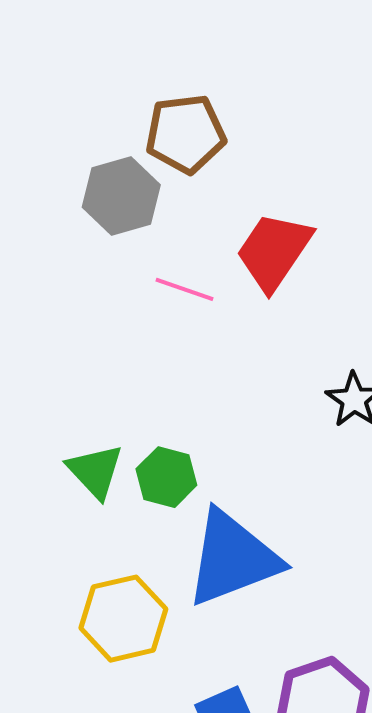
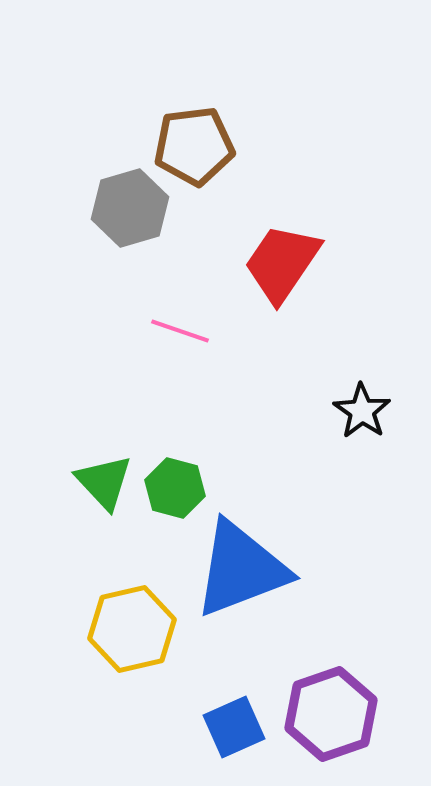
pink line: (185, 289) -> (180, 331), moved

